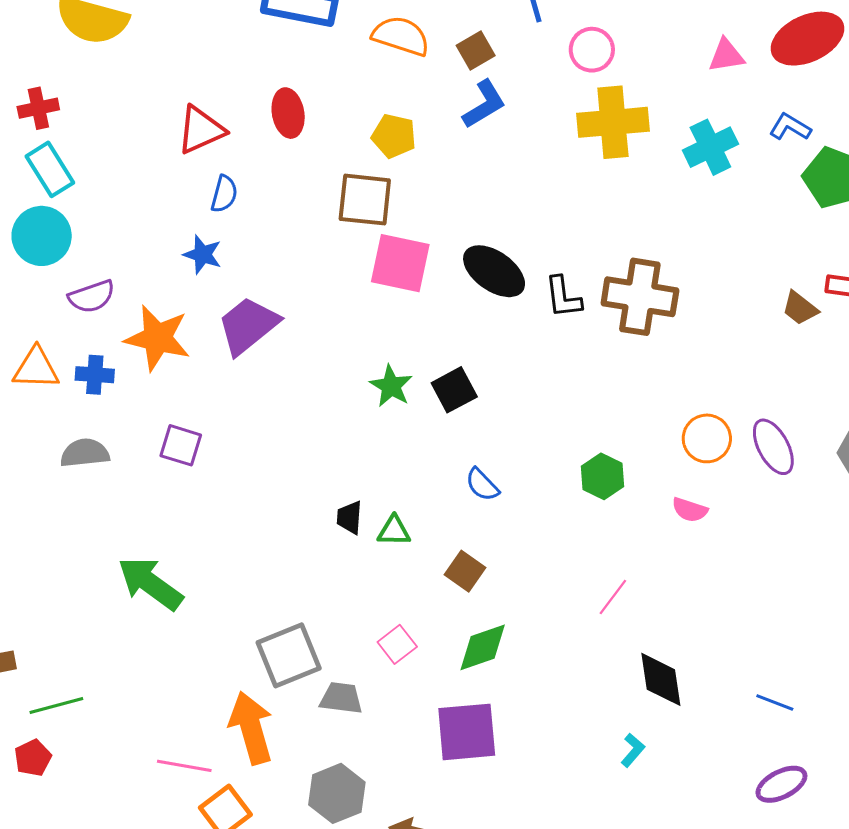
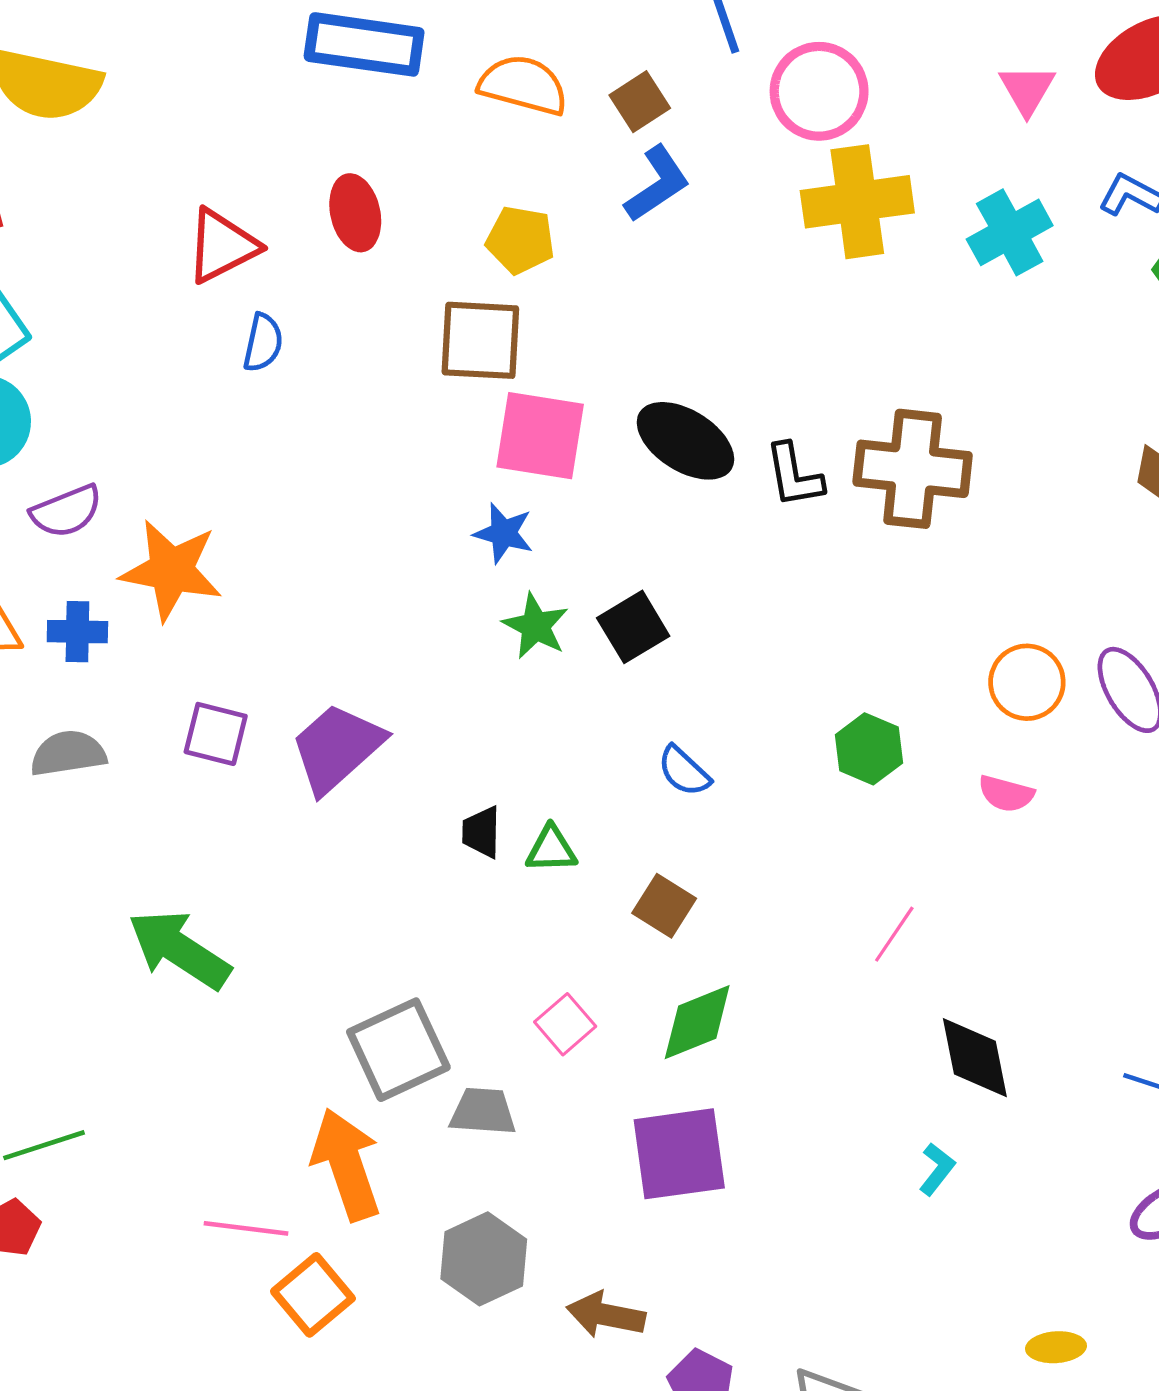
pink circle: (592, 50) -> (819, 91), size x1.4
pink triangle: (726, 55) -> (1027, 90), turned -48
blue star: (203, 255) -> (503, 533), moved
purple trapezoid: (248, 326) -> (337, 748), moved

